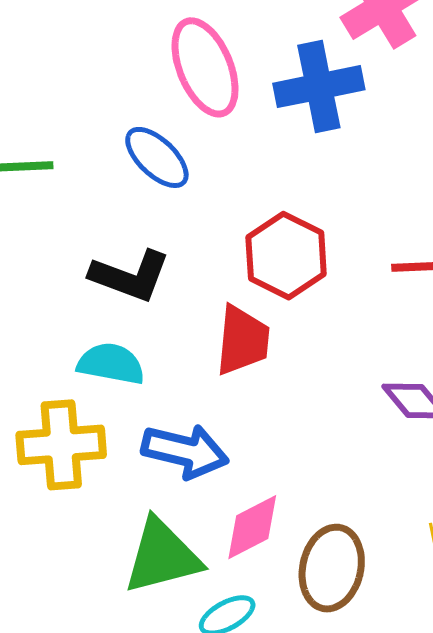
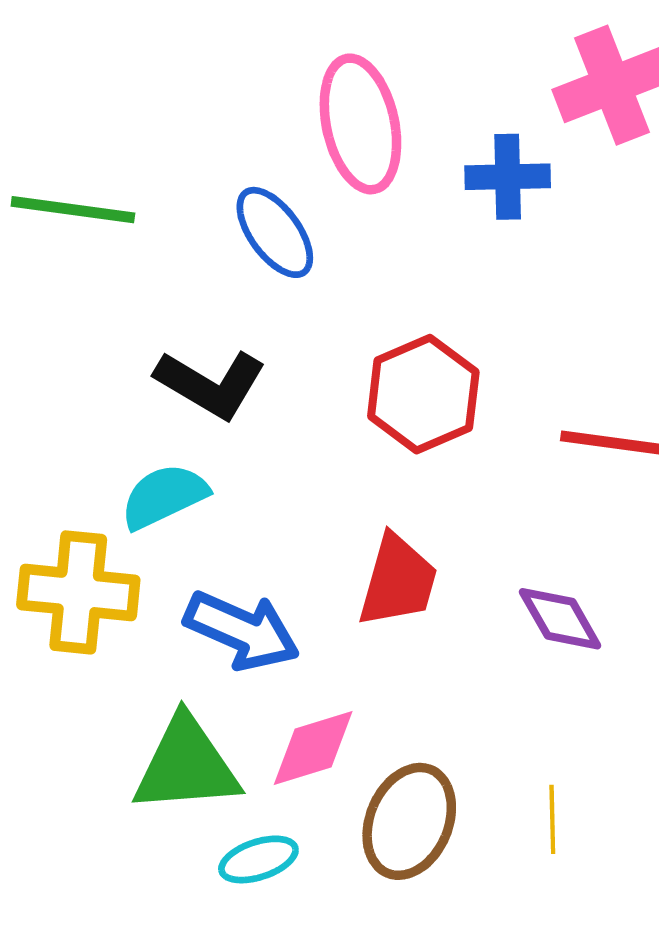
blue cross: (319, 87) -> (508, 177), size x0.7
red trapezoid: (243, 340) -> (398, 581), moved
cyan semicircle: (111, 364) -> (164, 496), turned -46

